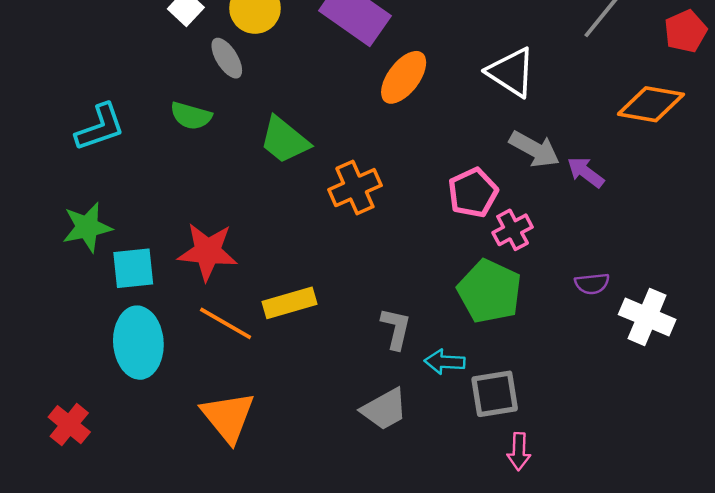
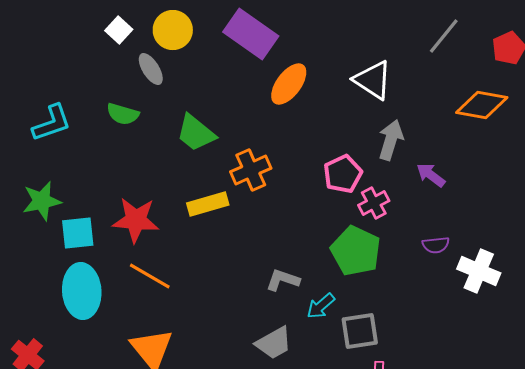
gray arrow: (534, 149) -> (391, 140), turned -102
purple arrow: (586, 172) -> (431, 175), moved
yellow rectangle: (290, 303) -> (208, 204), moved
gray L-shape: (396, 328) -> (283, 280), turned -84
cyan arrow: (445, 362) -> (321, 306), turned -44

